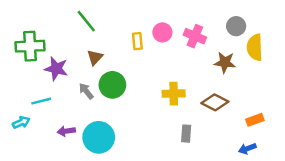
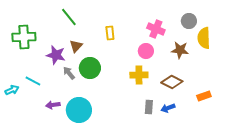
pink circle: (162, 32) -> (146, 51), moved
purple star: (56, 69) -> (56, 55), moved
cyan line: (41, 101) -> (33, 81), turned 42
cyan arrow: (21, 122) -> (12, 90), moved
blue arrow: (247, 149) -> (168, 108), moved

